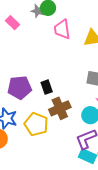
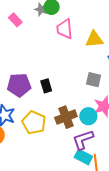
brown cross: (60, 108) -> (66, 117), moved

